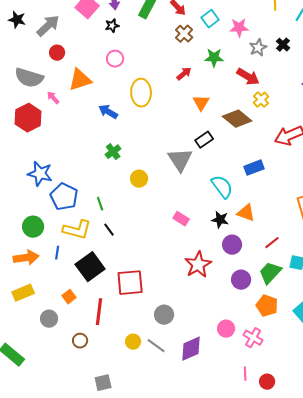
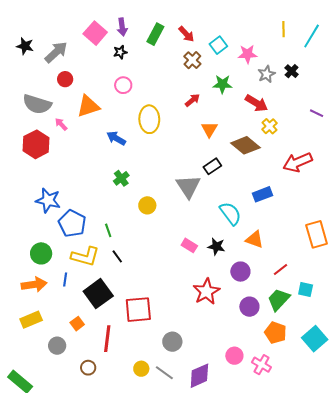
black star: (220, 220) -> (216, 246), moved

